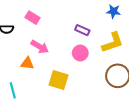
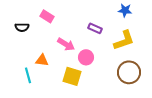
pink arrow: (40, 47) -> (66, 44), moved
pink circle: (80, 53) -> (86, 57), moved
cyan line: (13, 90) -> (28, 75), moved

